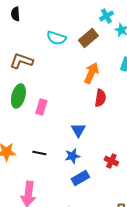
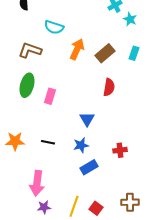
cyan semicircle: (56, 38) -> (54, 27), moved
brown rectangle: (88, 38) -> (105, 53), moved
orange arrow: (91, 73) -> (77, 49), moved
red cross: (111, 161) -> (120, 150), turned -32

